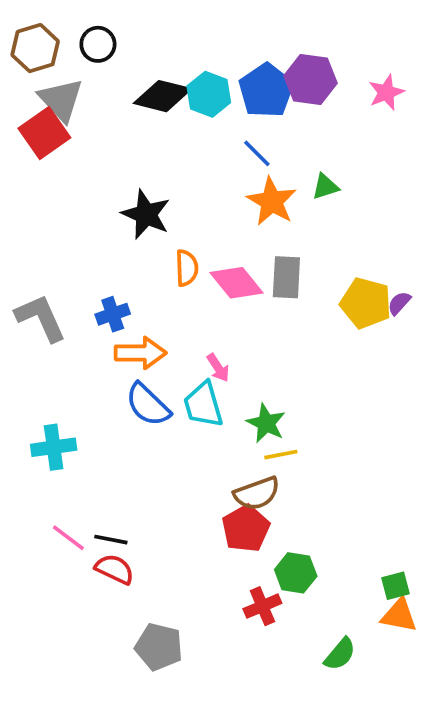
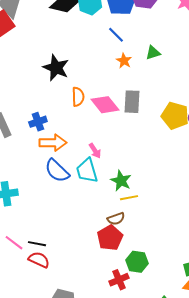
orange star: (272, 201) -> (124, 61), size x0.6
brown semicircle: (257, 493) -> (116, 219), size x0.7

